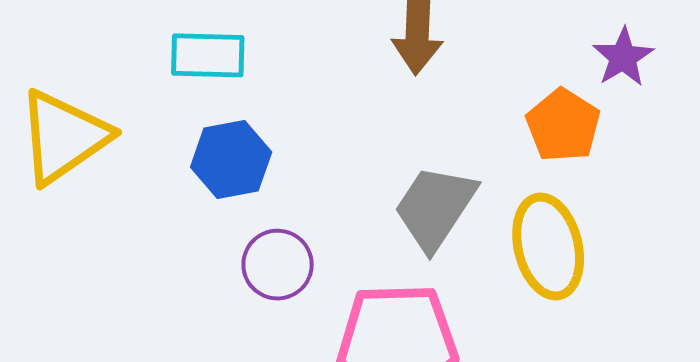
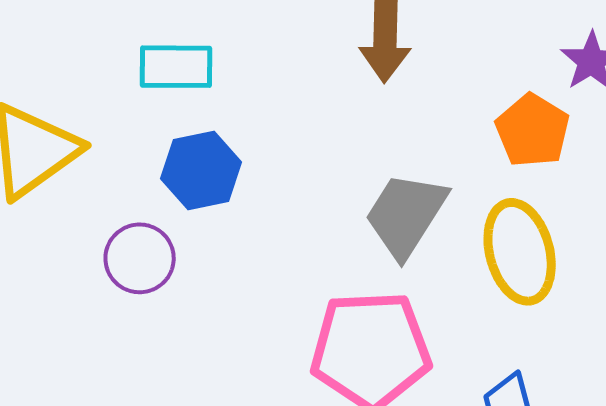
purple circle: (278, 265) -> (140, 258), moved

